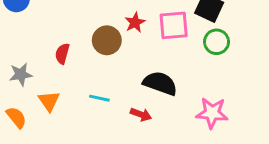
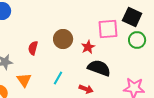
red star: (135, 23) -> (88, 47), moved
cyan line: (99, 98) -> (58, 78), turned -72

